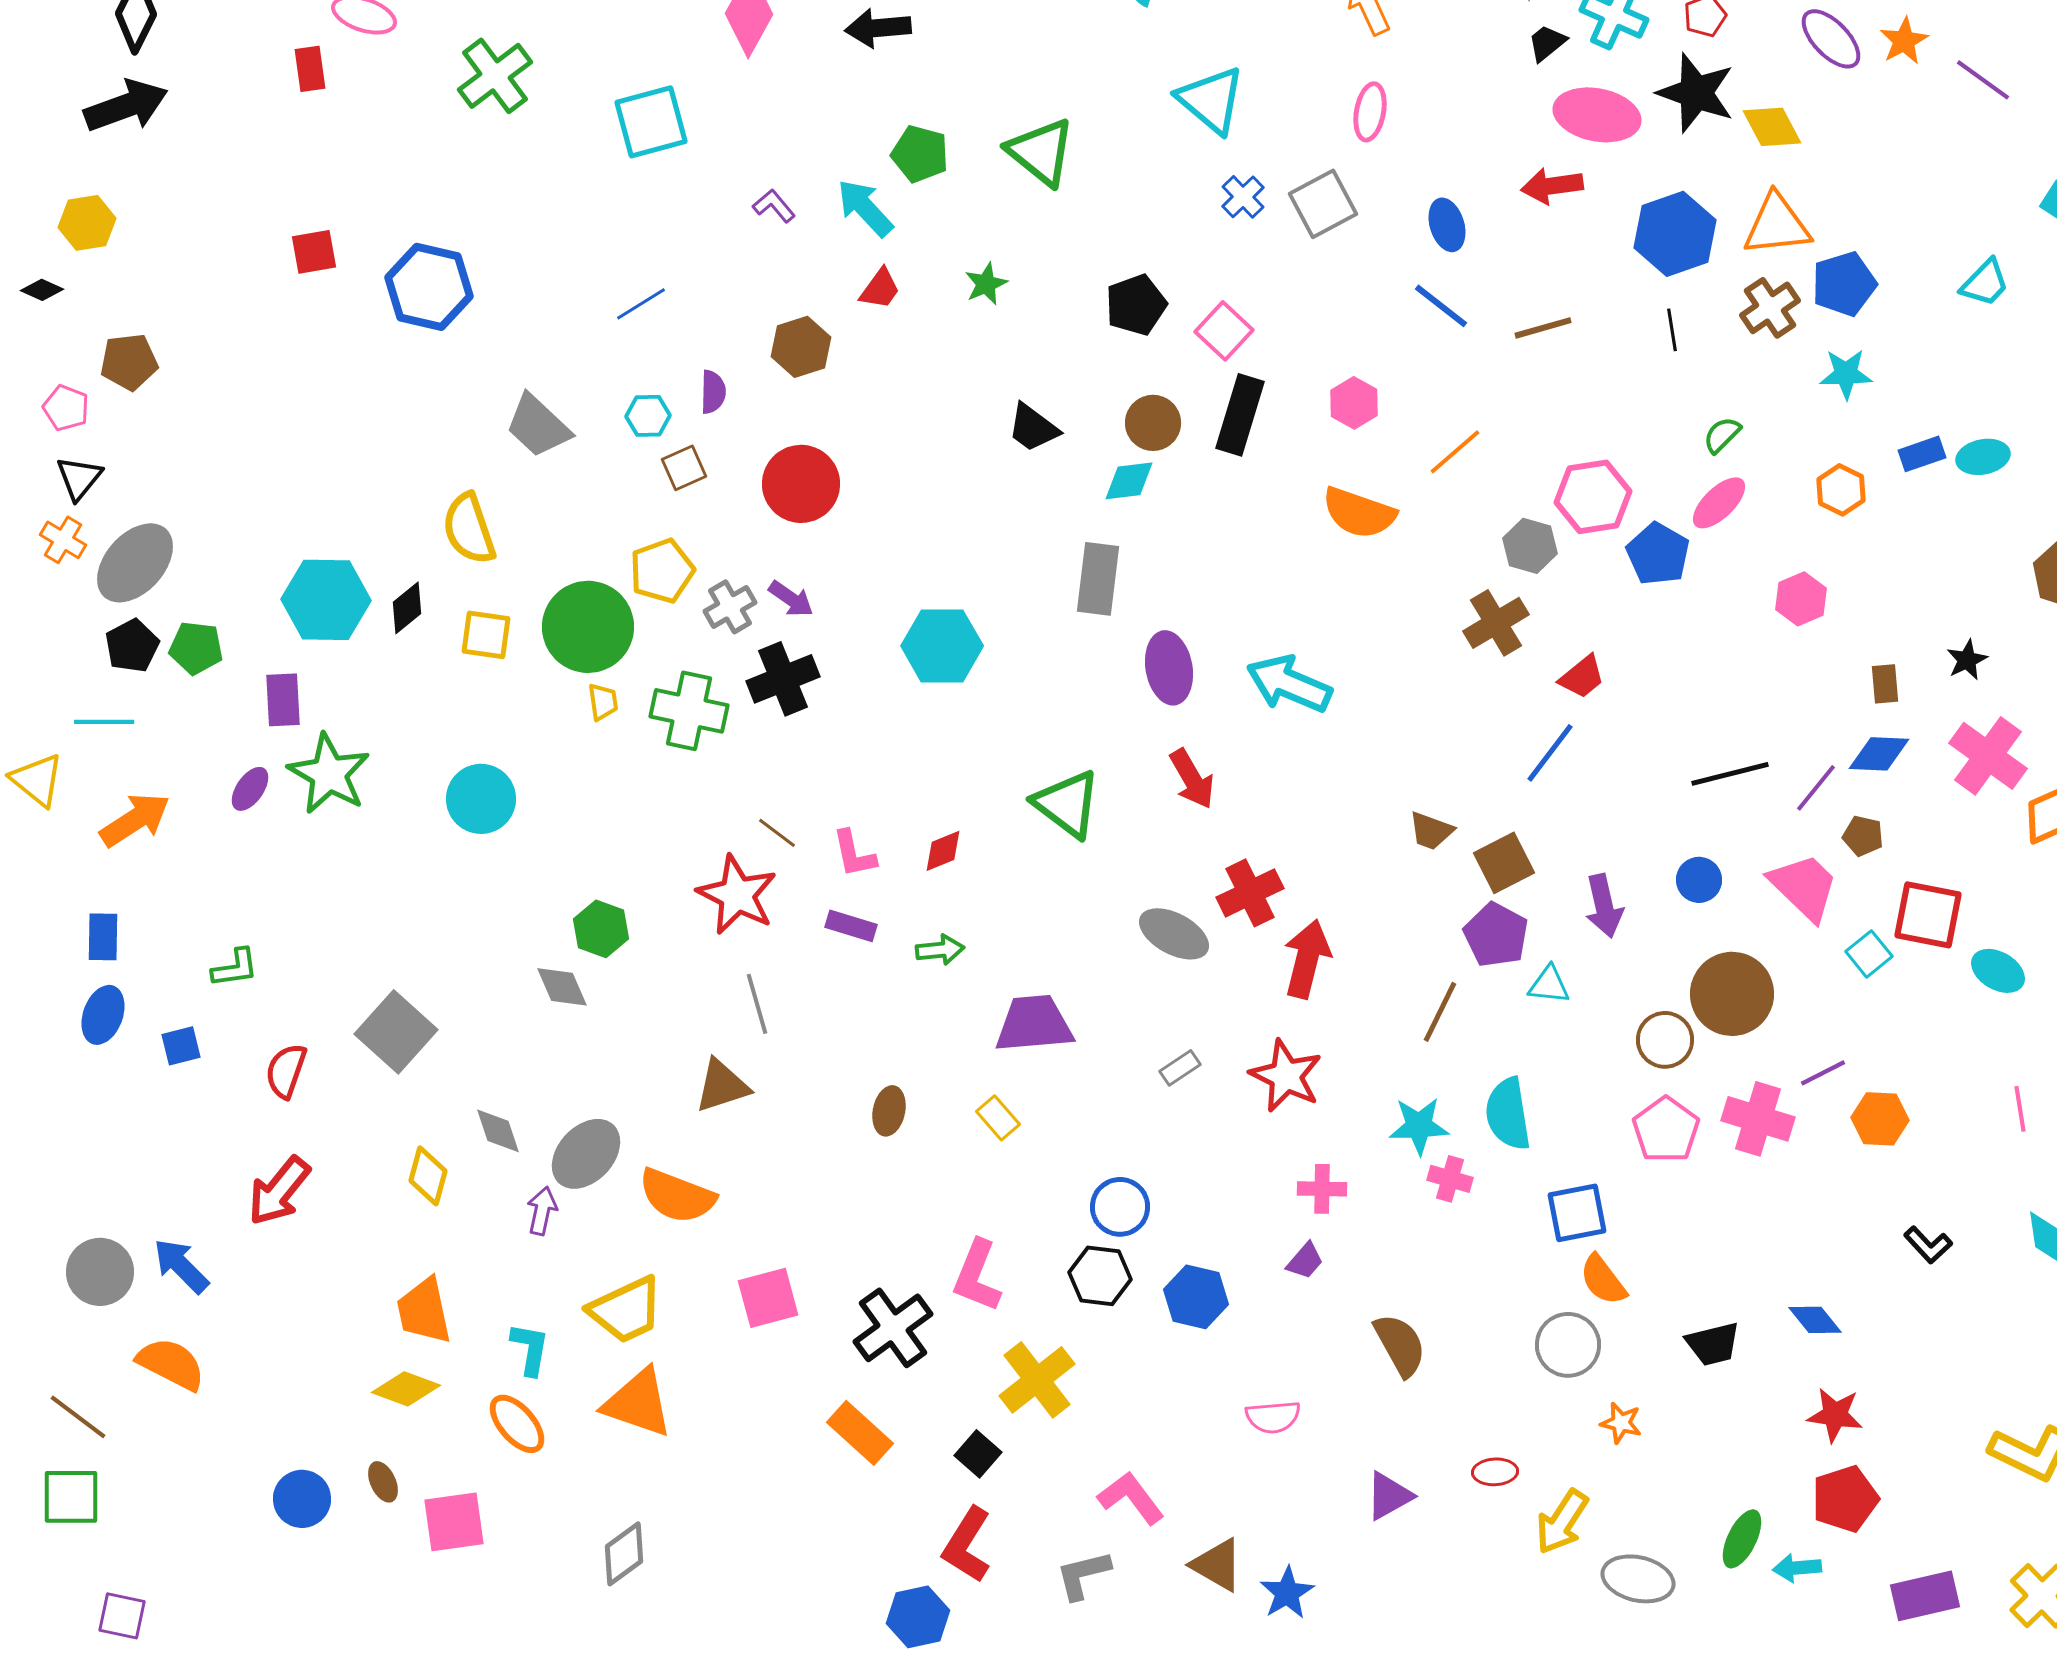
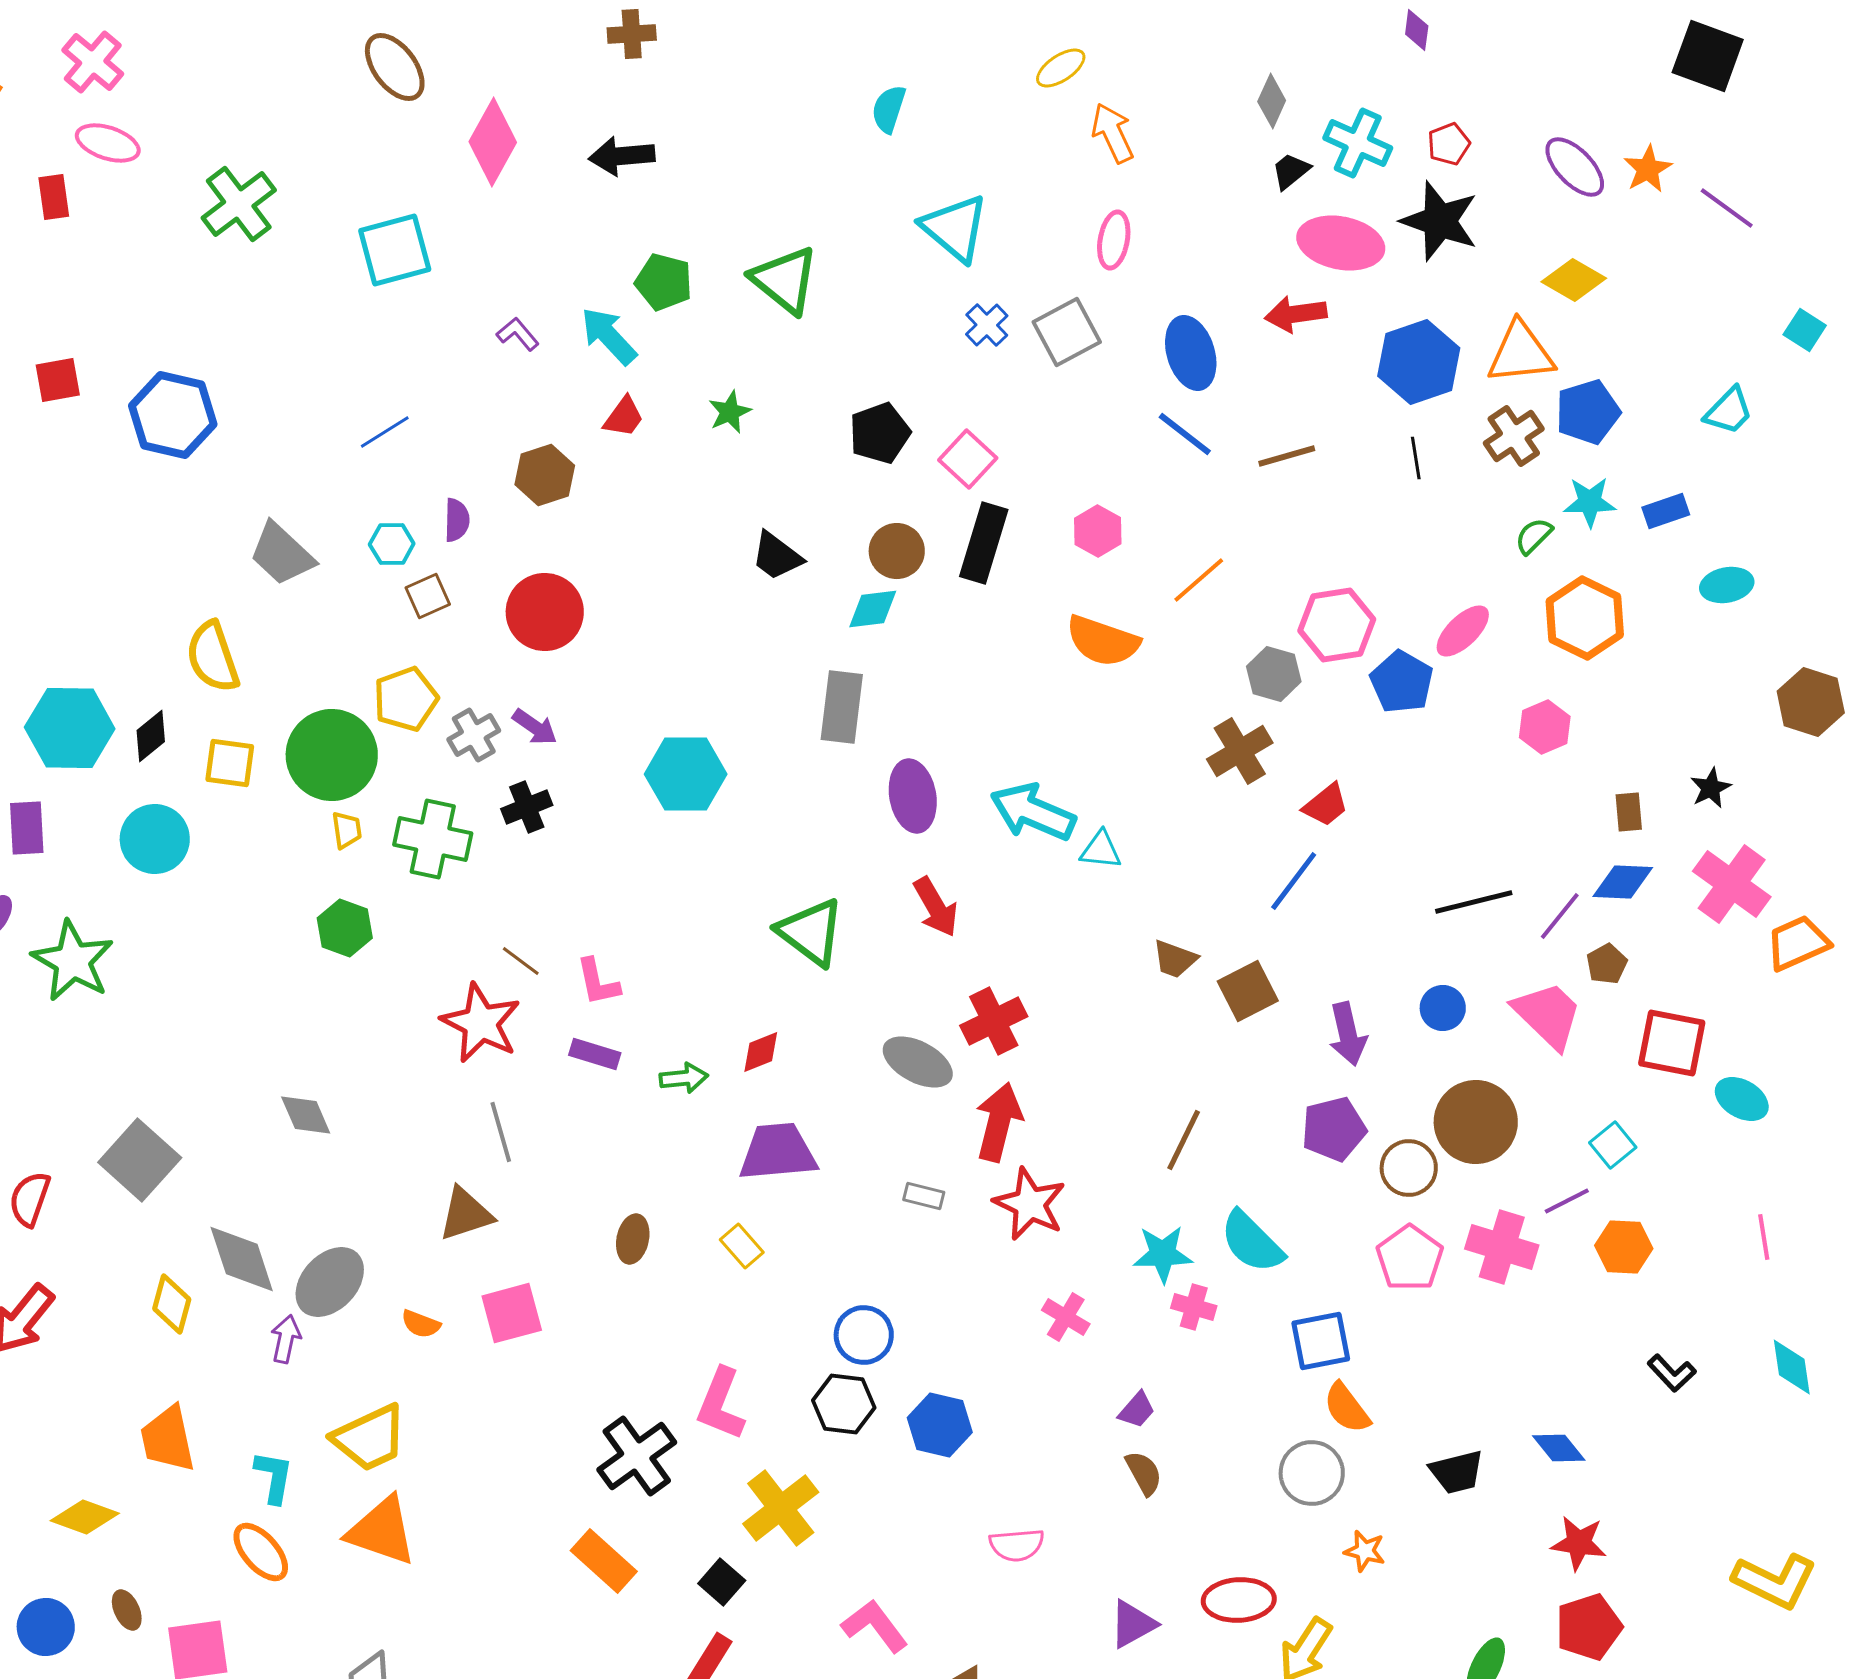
yellow diamond: (1772, 127) -> (1574, 280), moved, turned -32
blue ellipse: (1447, 225) -> (1191, 353), size x1.4
green semicircle: (1722, 435) -> (1534, 536), moved
blue rectangle: (1922, 454) -> (1666, 511), moved
orange hexagon: (1841, 490) -> (1585, 618), size x1.6
black cross: (783, 679) -> (527, 807), size x0.7
green star: (329, 774) -> (73, 961), moved
cyan circle: (481, 799) -> (155, 839), moved
brown pentagon: (1863, 836) -> (1607, 964), turned 30
red diamond: (943, 851) -> (761, 1052), moved
green hexagon: (601, 929) -> (345, 928), moved
purple pentagon: (1496, 935) -> (1334, 1129), moved, turned 30
cyan square: (1869, 954) -> (1613, 1145), moved
red arrow: (1307, 959) -> (999, 1122), moved
cyan triangle: (1549, 985) -> (1101, 850), moved
gray rectangle: (1180, 1068) -> (924, 1196), turned 48
cyan semicircle: (1508, 1114) -> (1252, 1242), turned -36
gray diamond: (498, 1131) -> (242, 1259), size x1.5
pink cross: (1322, 1189) -> (1066, 1317), turned 30
orange semicircle: (677, 1196) -> (421, 1324), size x0.5
purple trapezoid: (1305, 1261) -> (1137, 1410), moved
pink square: (768, 1298) -> (512, 1313), moved
brown semicircle: (1400, 1345) -> (1144, 1473), size x0.7
yellow diamond: (406, 1389) -> (85, 1517), moved
red ellipse: (1495, 1472) -> (1239, 1600), size x1.6

